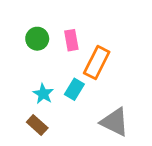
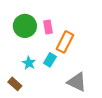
green circle: (37, 39) -> (25, 26), size x1.5
brown rectangle: (37, 125) -> (15, 84), moved

